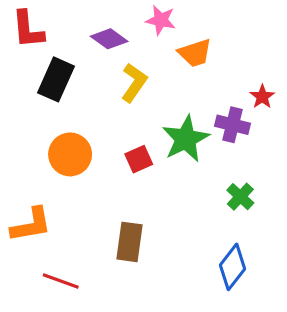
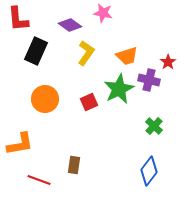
orange trapezoid: (195, 53) -> (127, 56), moved
brown rectangle: (129, 242) -> (74, 165), moved, size x0.7

